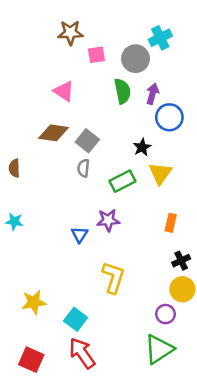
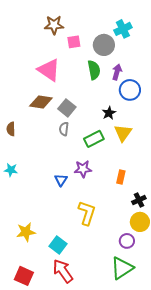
pink triangle: (64, 91) -> (49, 70), size x1.4
orange rectangle: (171, 223) -> (121, 177), moved

